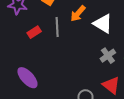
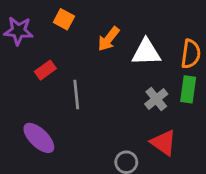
white triangle: (103, 24) -> (146, 52), turned -30
gray line: (57, 27) -> (76, 95), moved

